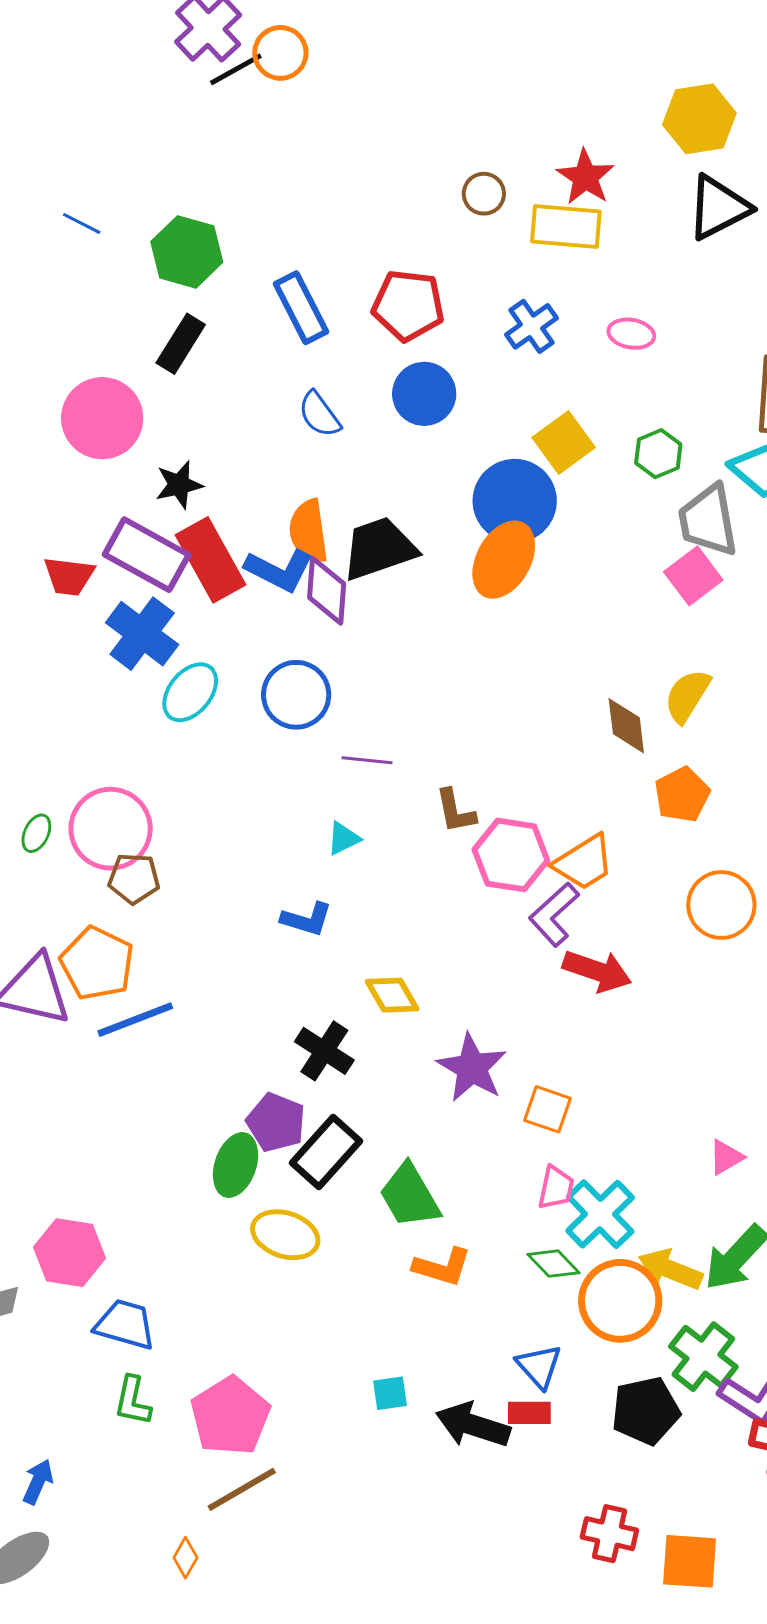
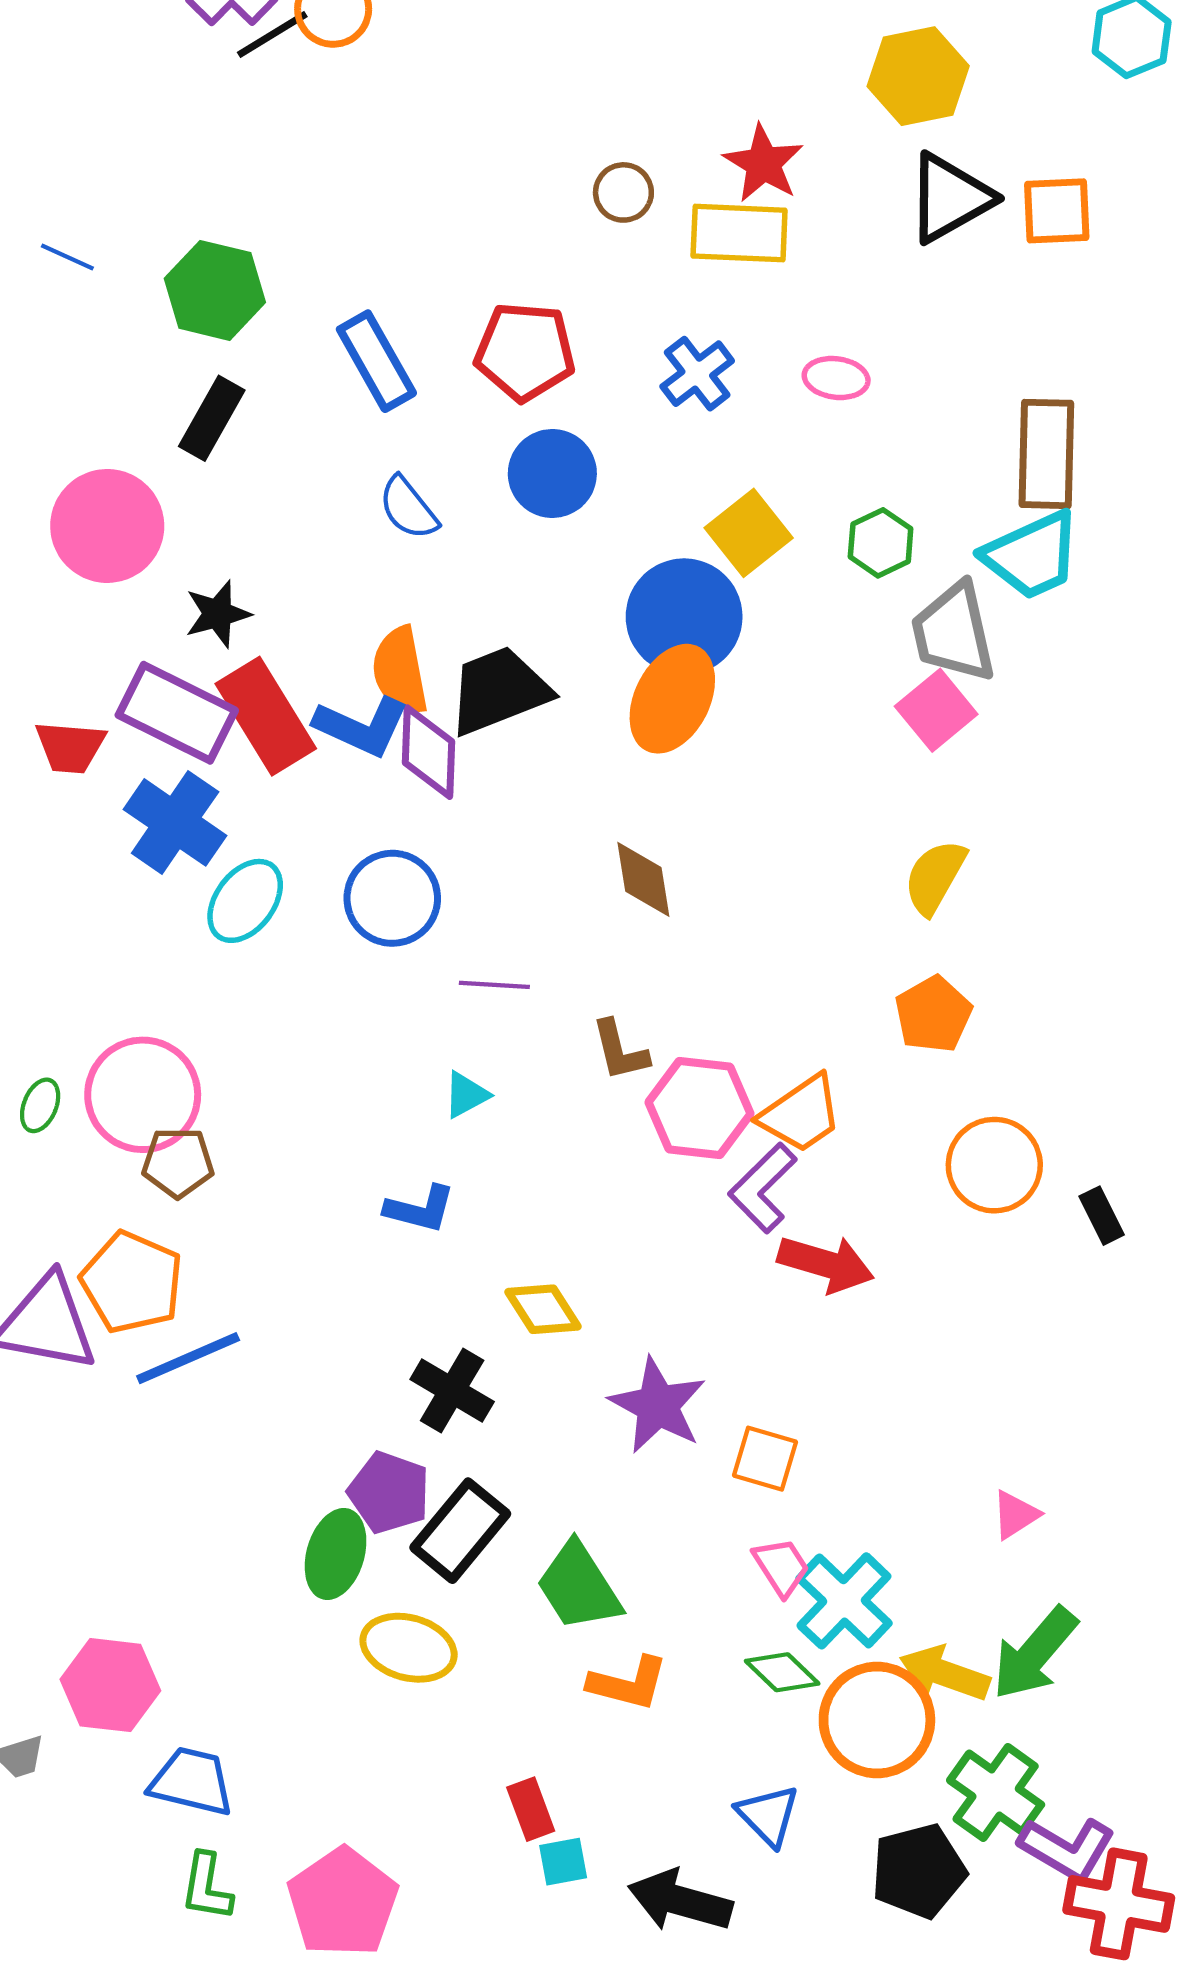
brown diamond: (626, 726) -> (643, 879), moved
pink trapezoid: (556, 1188) -> (781, 1567), turned -42
red rectangle: (529, 1413) -> (531, 1809), moved, turned 72

